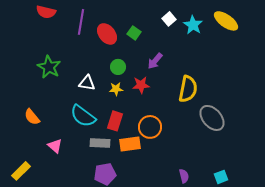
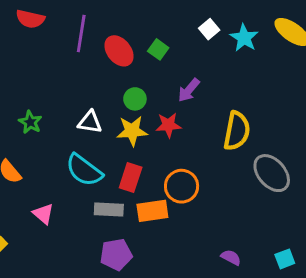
green star: (49, 67) -> (30, 122), moved, size x0.7
yellow star: (116, 89) -> (132, 131), size x1.5
purple semicircle: (184, 176) -> (231, 257), turned -48

